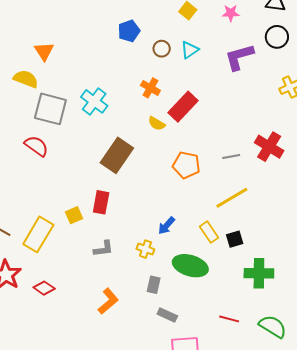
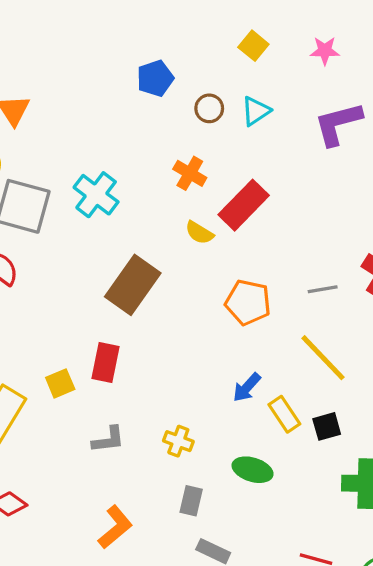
yellow line: (232, 198) -> (323, 358), turned 76
blue arrow: (166, 226) -> (247, 387), moved
green ellipse: (190, 266) -> (253, 470), size x0.7

